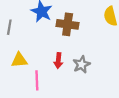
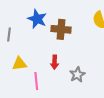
gray star: (82, 64) -> (77, 75), moved

